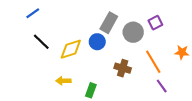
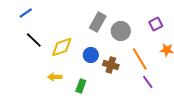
purple square: (155, 23) -> (156, 24), moved
blue circle: (97, 42) -> (91, 55), moved

